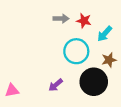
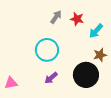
gray arrow: (61, 19) -> (56, 17), turned -56
cyan circle: (76, 51) -> (47, 50), moved

